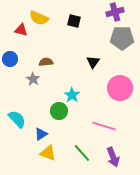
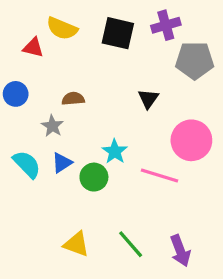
purple cross: (115, 12) -> (166, 25), moved
black square: (74, 21) -> (118, 33), size x1.5
cyan semicircle: (17, 119) -> (27, 164), moved
pink line: (104, 126) -> (159, 175), moved
blue triangle: (41, 134) -> (62, 163), moved

